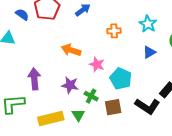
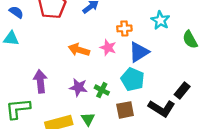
blue semicircle: (22, 14) -> (16, 12), moved
blue triangle: (149, 52) -> (139, 52), moved, size x1.5
pink star: (97, 64) -> (108, 48), moved
green cross: (91, 96) -> (102, 90), moved

